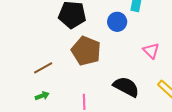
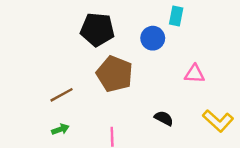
pink triangle: (151, 51) -> (195, 74), turned -42
black semicircle: (126, 87) -> (164, 118), size x0.6

